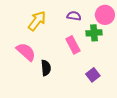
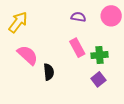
yellow arrow: (37, 21) -> (18, 22), moved
green cross: (94, 33) -> (100, 55), moved

